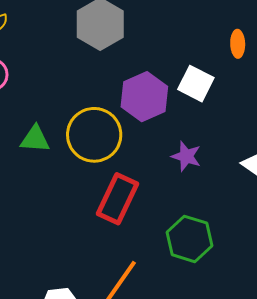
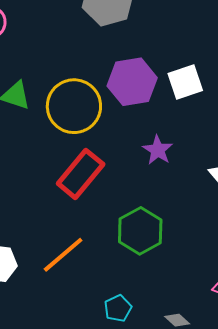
white square: (196, 84) -> (185, 82), turned 30

